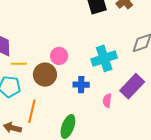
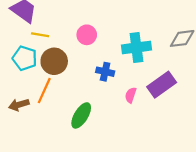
brown circle: (45, 75) -> (54, 61), moved
brown arrow: (12, 128) -> (19, 105), turned -42

